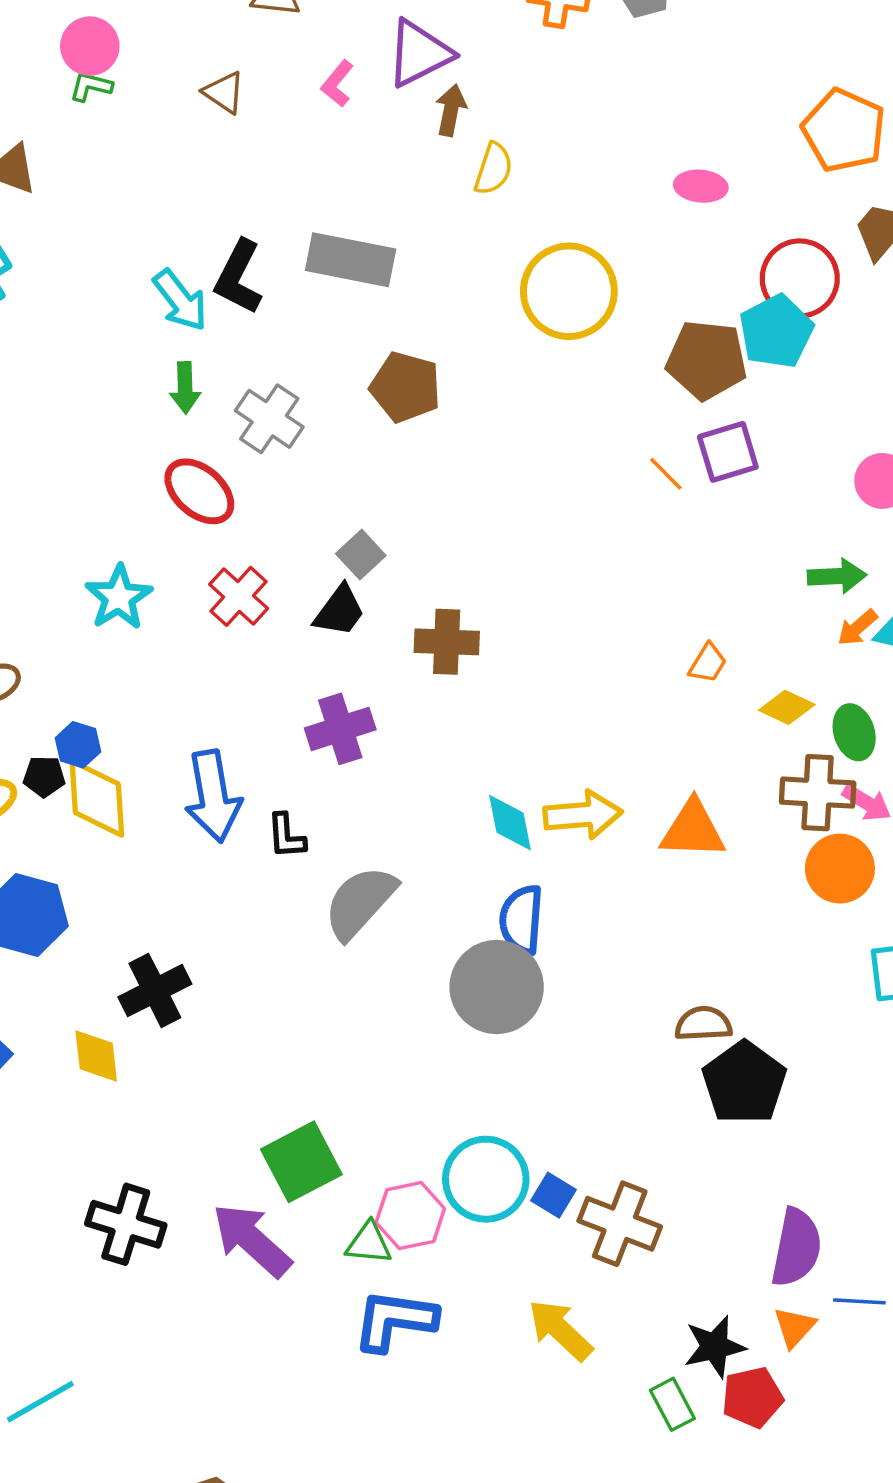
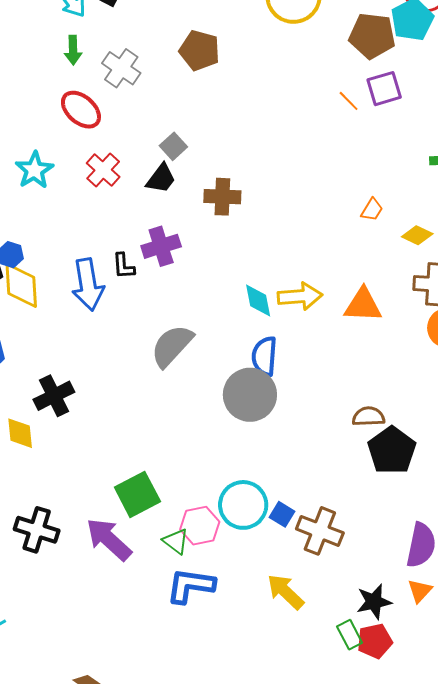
black L-shape: (286, 836) -> (124, 266), moved
green triangle: (369, 1243) -> (176, 541), turned 32
red pentagon: (752, 1397) -> (375, 641), moved

